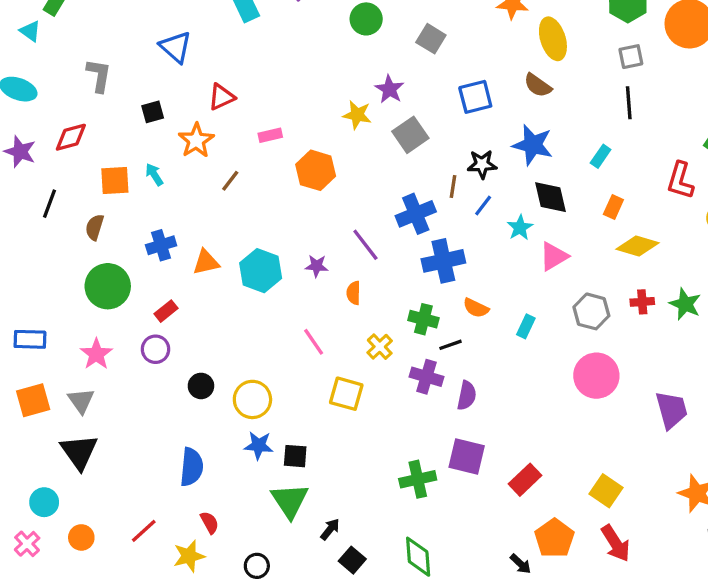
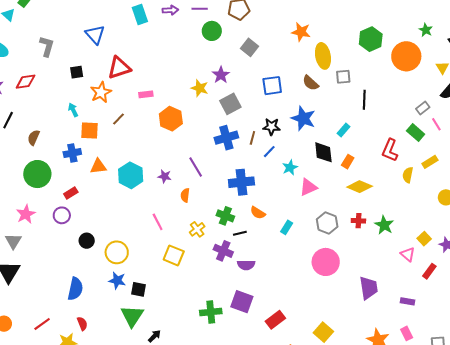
gray square: (631, 57) -> (343, 77), moved
red triangle: (221, 97) -> (119, 68), size x1.4
orange square: (115, 181) -> (89, 130), moved
black diamond: (550, 197) -> (323, 152), moved
blue cross: (416, 214) -> (226, 138), moved
purple semicircle: (467, 395) -> (246, 265), turned 72

